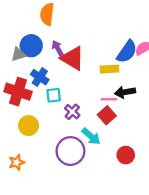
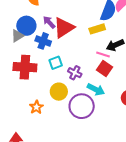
red triangle: (73, 58) -> (64, 28), turned -50
blue cross: (40, 77) -> (43, 41), moved
pink line: (109, 99) -> (103, 54), turned 32
yellow circle: (29, 126) -> (59, 92), moved
orange star: (17, 162) -> (36, 107), moved

